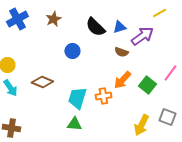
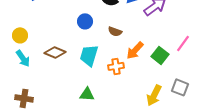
brown semicircle: (121, 52) -> (115, 31), moved
cyan trapezoid: (77, 98) -> (89, 55), moved

